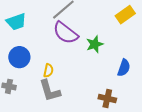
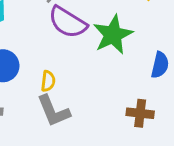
green star: (95, 44) -> (113, 35), size x1.5

